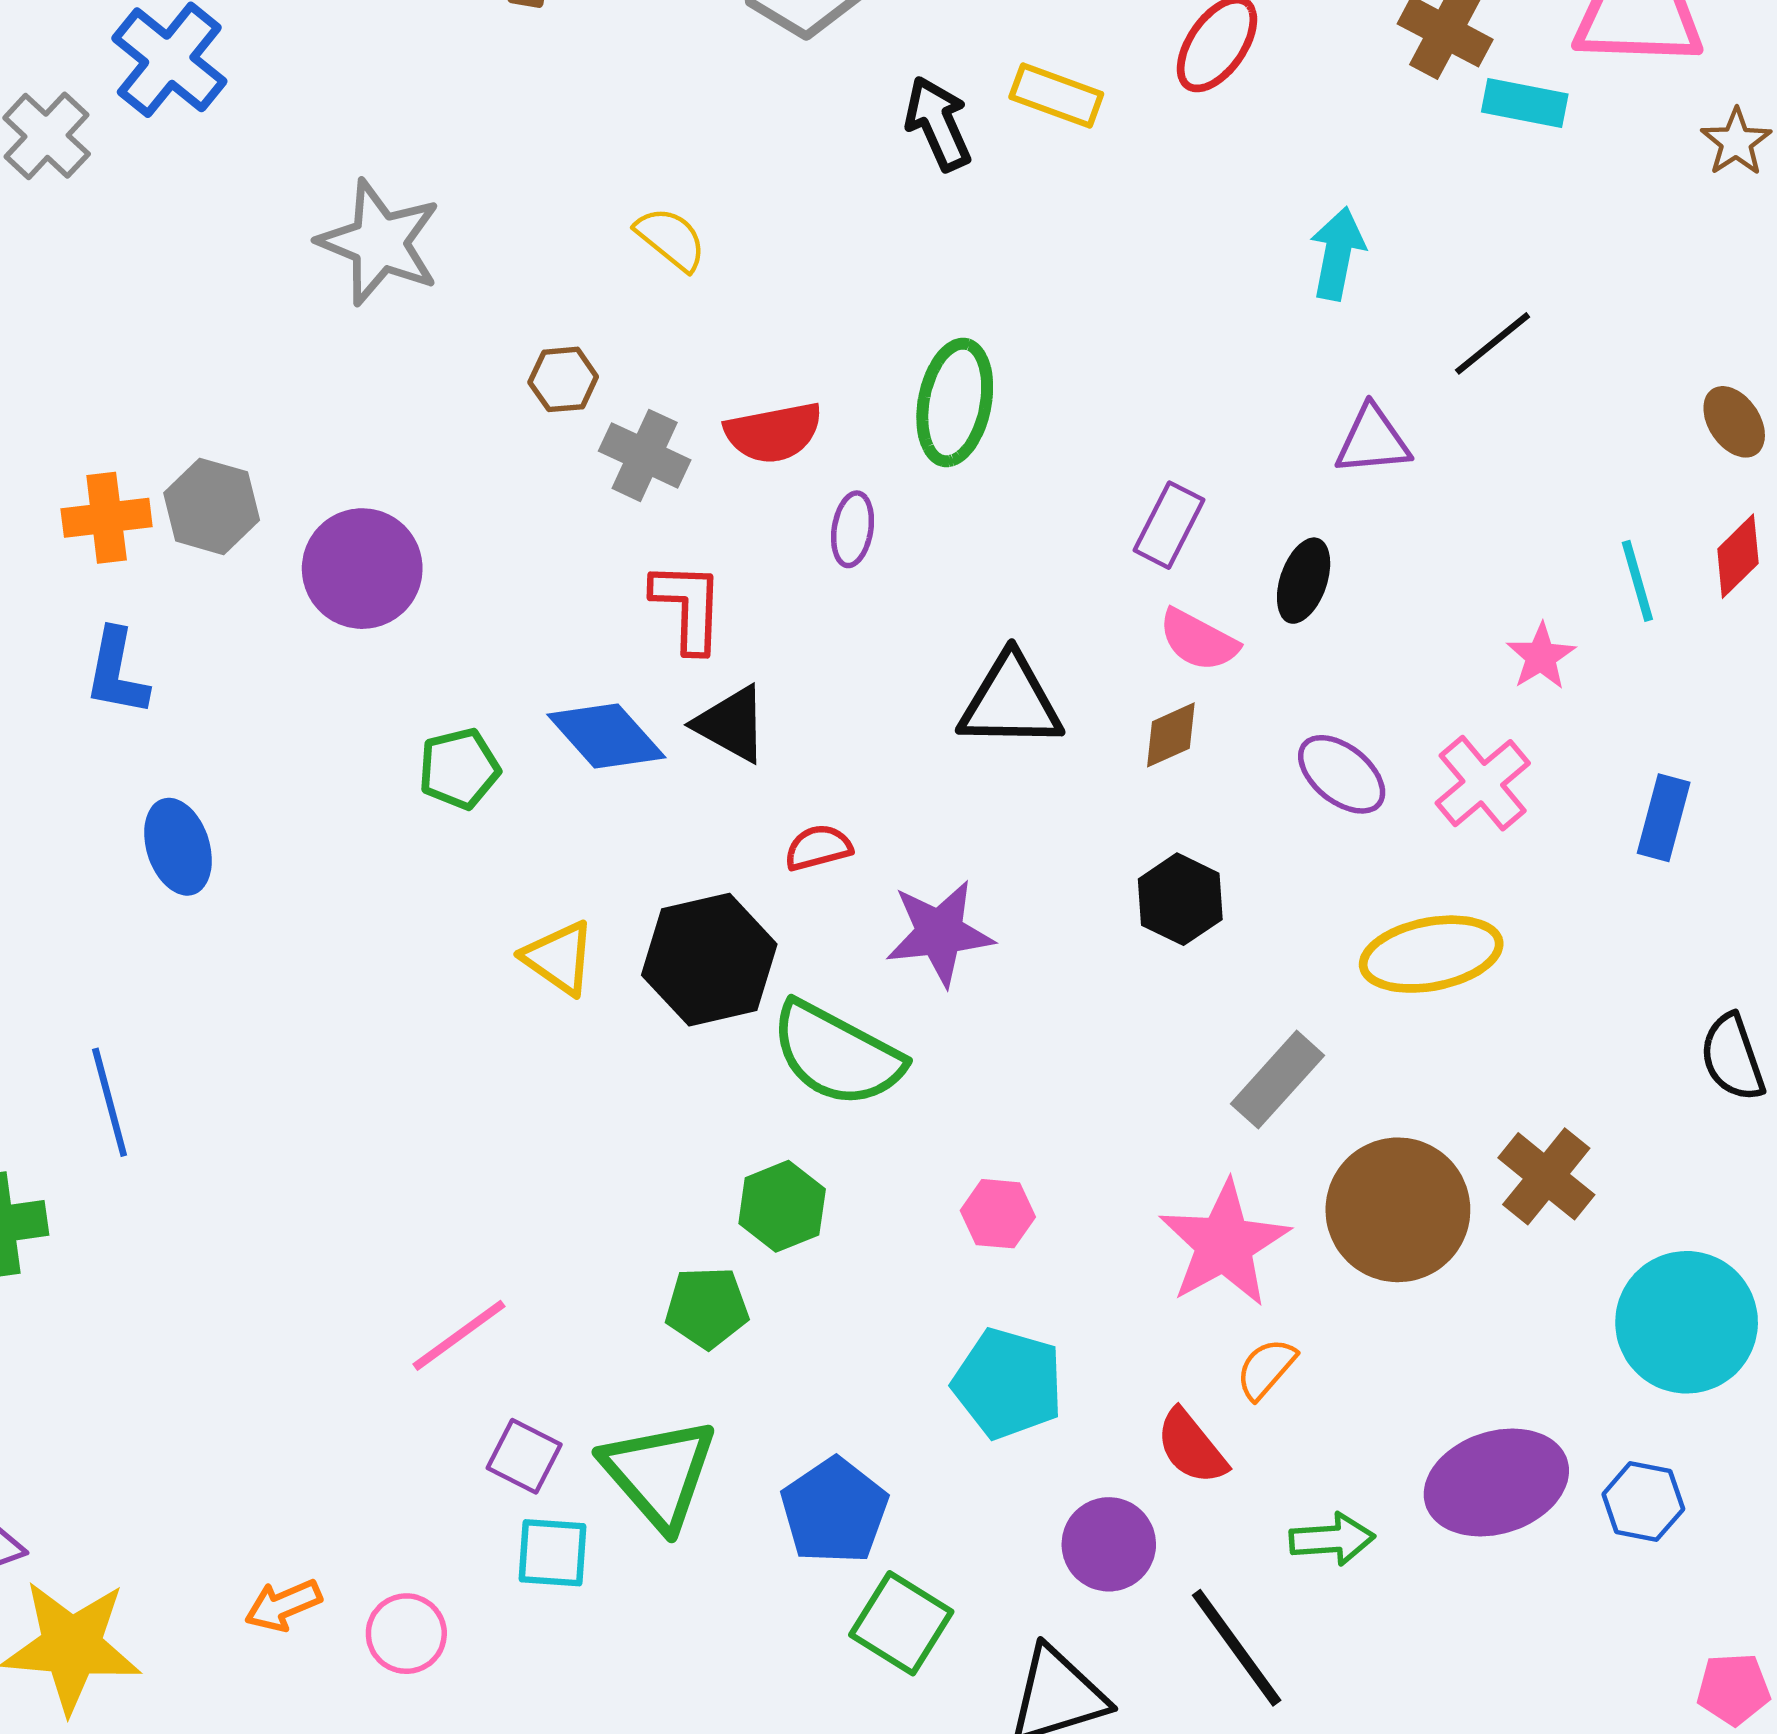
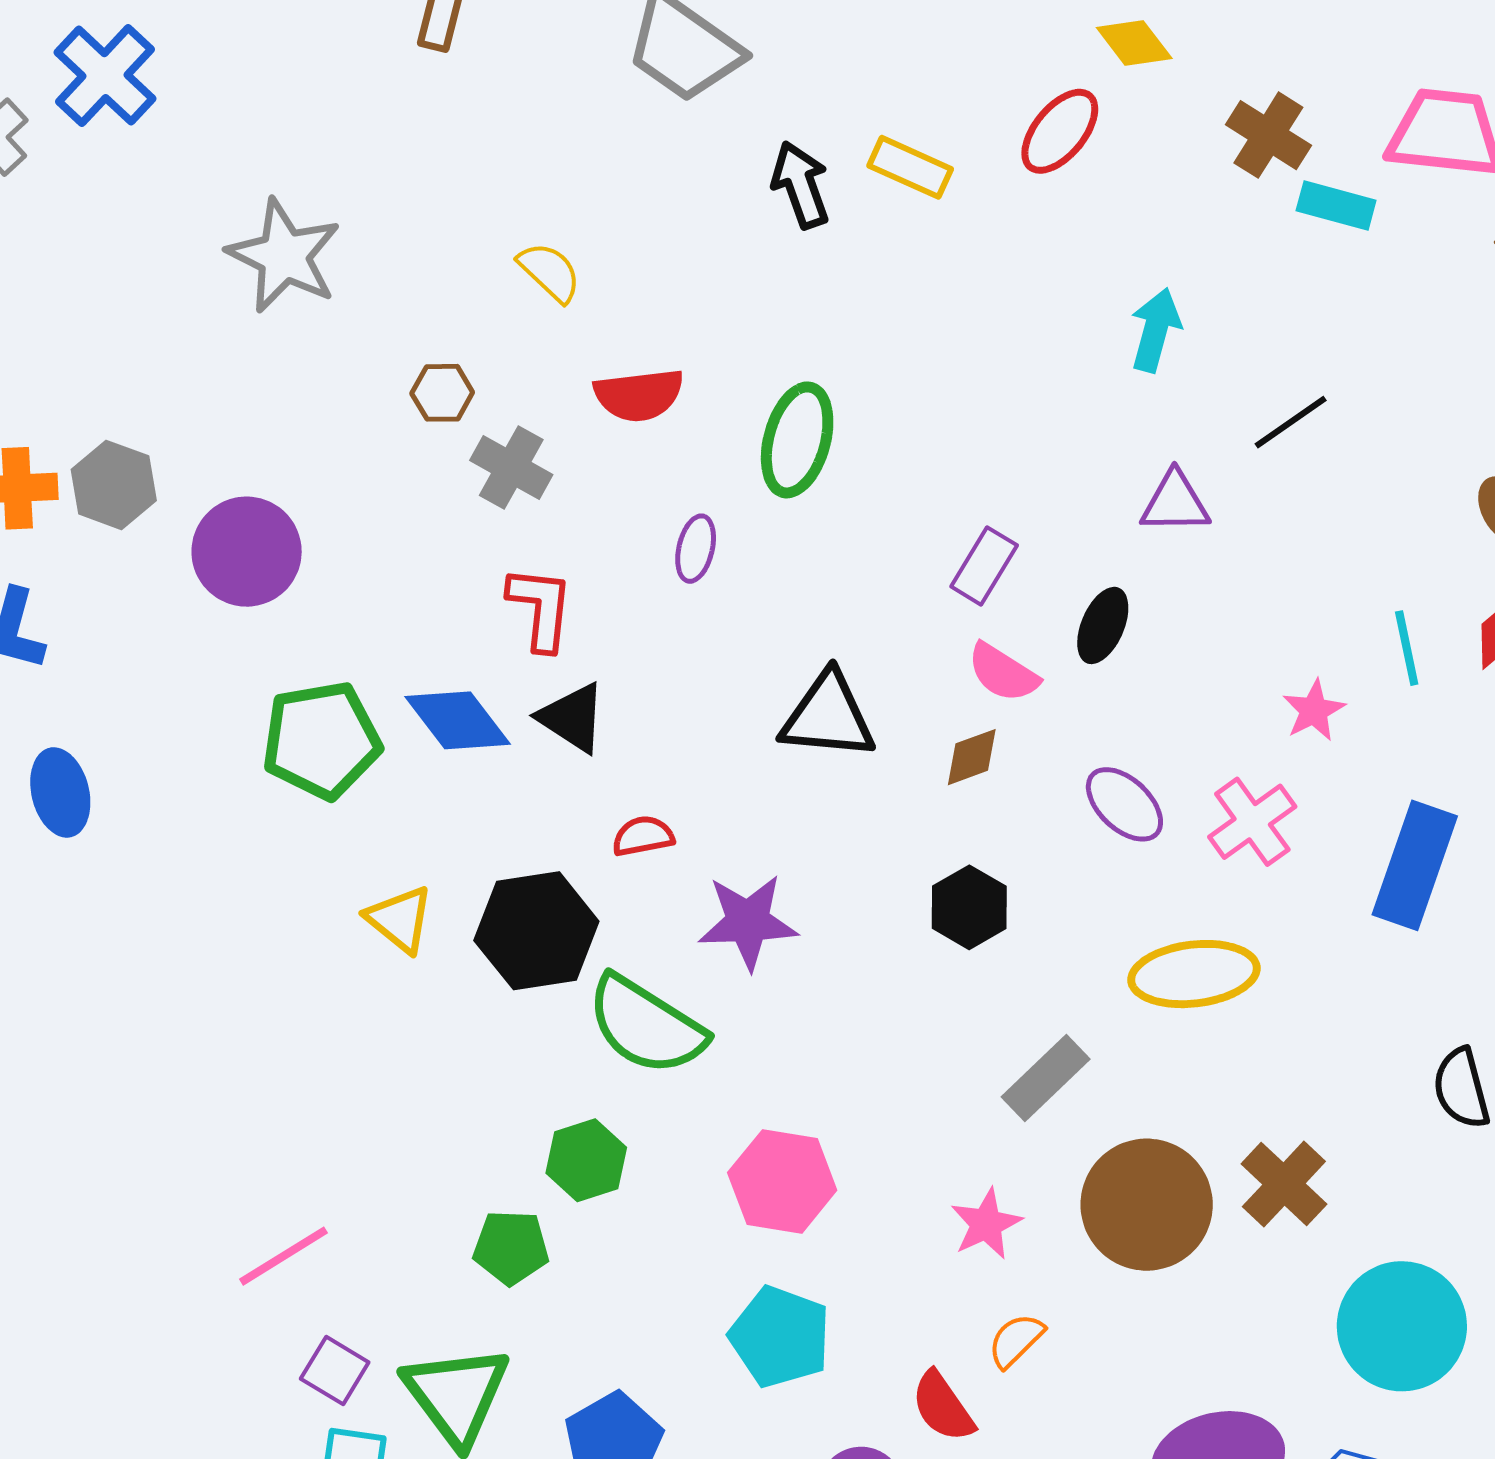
red semicircle: (774, 433) -> (639, 395), moved
green pentagon: (459, 769) -> (321, 740), size x1.6
blue rectangle: (1664, 818) -> (1415, 865), size x1.6
pink hexagon: (998, 1214) -> (782, 1181), size x1.6
pink star: (1224, 1244) -> (986, 1224), size x0.6

